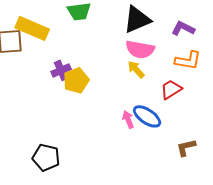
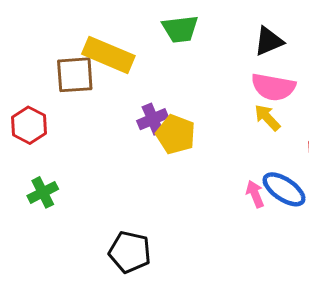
black triangle: (137, 19) -> (269, 41), size x0.7
yellow pentagon: (76, 80) -> (176, 134), turned -30

